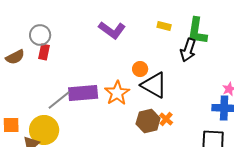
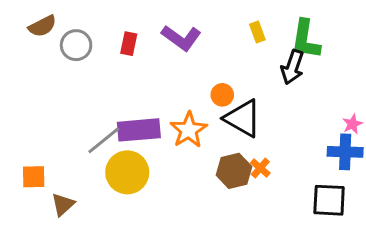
yellow rectangle: (164, 26) -> (257, 32), turned 56
red rectangle: (44, 52) -> (129, 44), moved
brown semicircle: (15, 57) -> (42, 26), moved
yellow circle: (44, 130) -> (127, 172), moved

